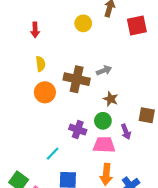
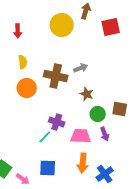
yellow circle: (83, 23) -> (62, 25), size x1.5
green circle: (103, 121) -> (98, 114), moved
purple arrow: (126, 132) -> (105, 134), moved
cyan line: (53, 154) -> (45, 137), moved

